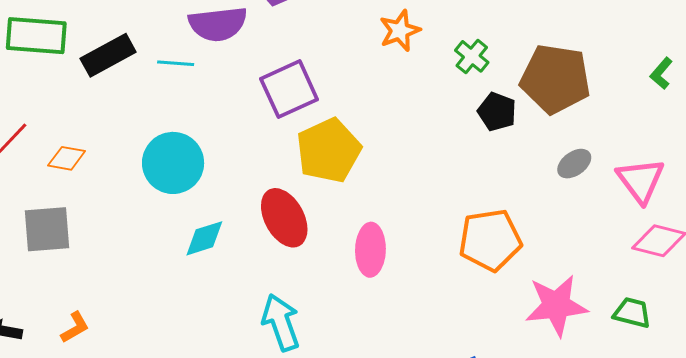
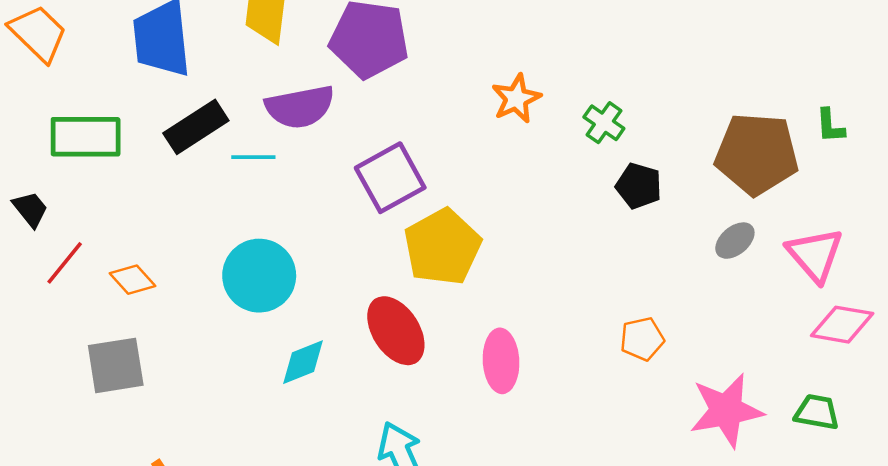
black rectangle: (108, 55) -> (196, 127), moved
green L-shape: (661, 73) -> (830, 126), turned -40
brown pentagon: (555, 79) -> (757, 154), moved
orange diamond: (67, 158) -> (133, 280), turned 42
orange pentagon: (490, 240) -> (642, 339), size x0.6

